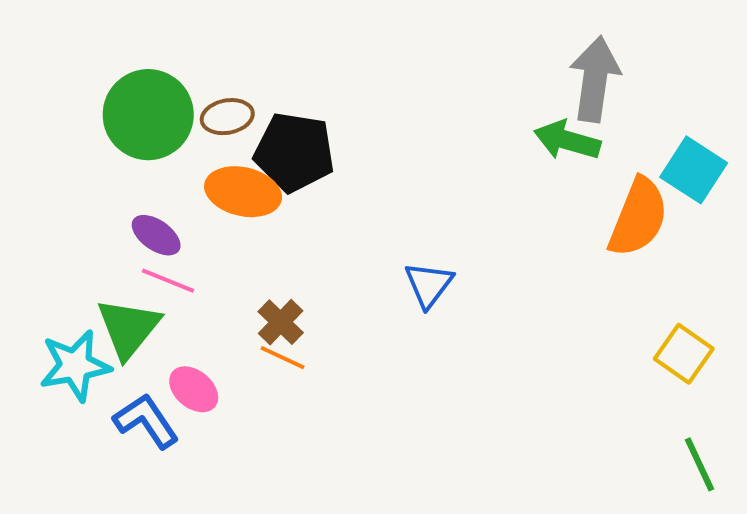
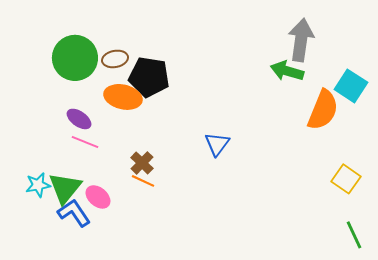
green triangle: (128, 328) -> (65, 188), moved
cyan star: (75, 366) -> (38, 185), size x0.7

